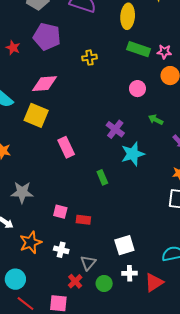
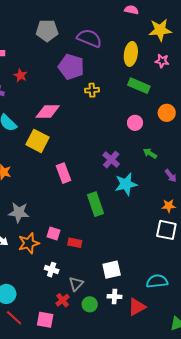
purple pentagon: (47, 37) -> (71, 67), moved
pink star: (164, 52) -> (162, 61), moved
green rectangle: (102, 177) -> (96, 204), size x1.6
orange star: (31, 242) -> (29, 243), moved

